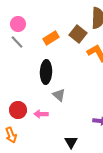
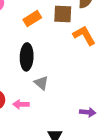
brown square: (78, 34) -> (63, 14), turned -36

